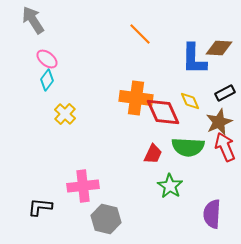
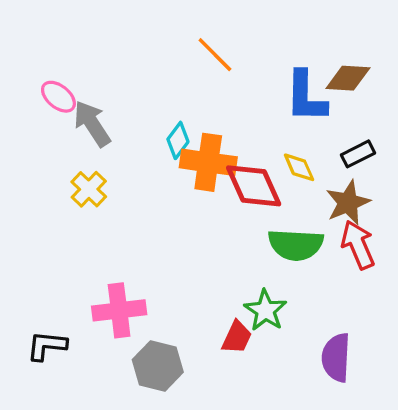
gray arrow: (33, 20) -> (92, 124), moved
cyan diamond: (47, 80) -> (178, 140), moved
red trapezoid: (153, 154) -> (237, 337), moved

